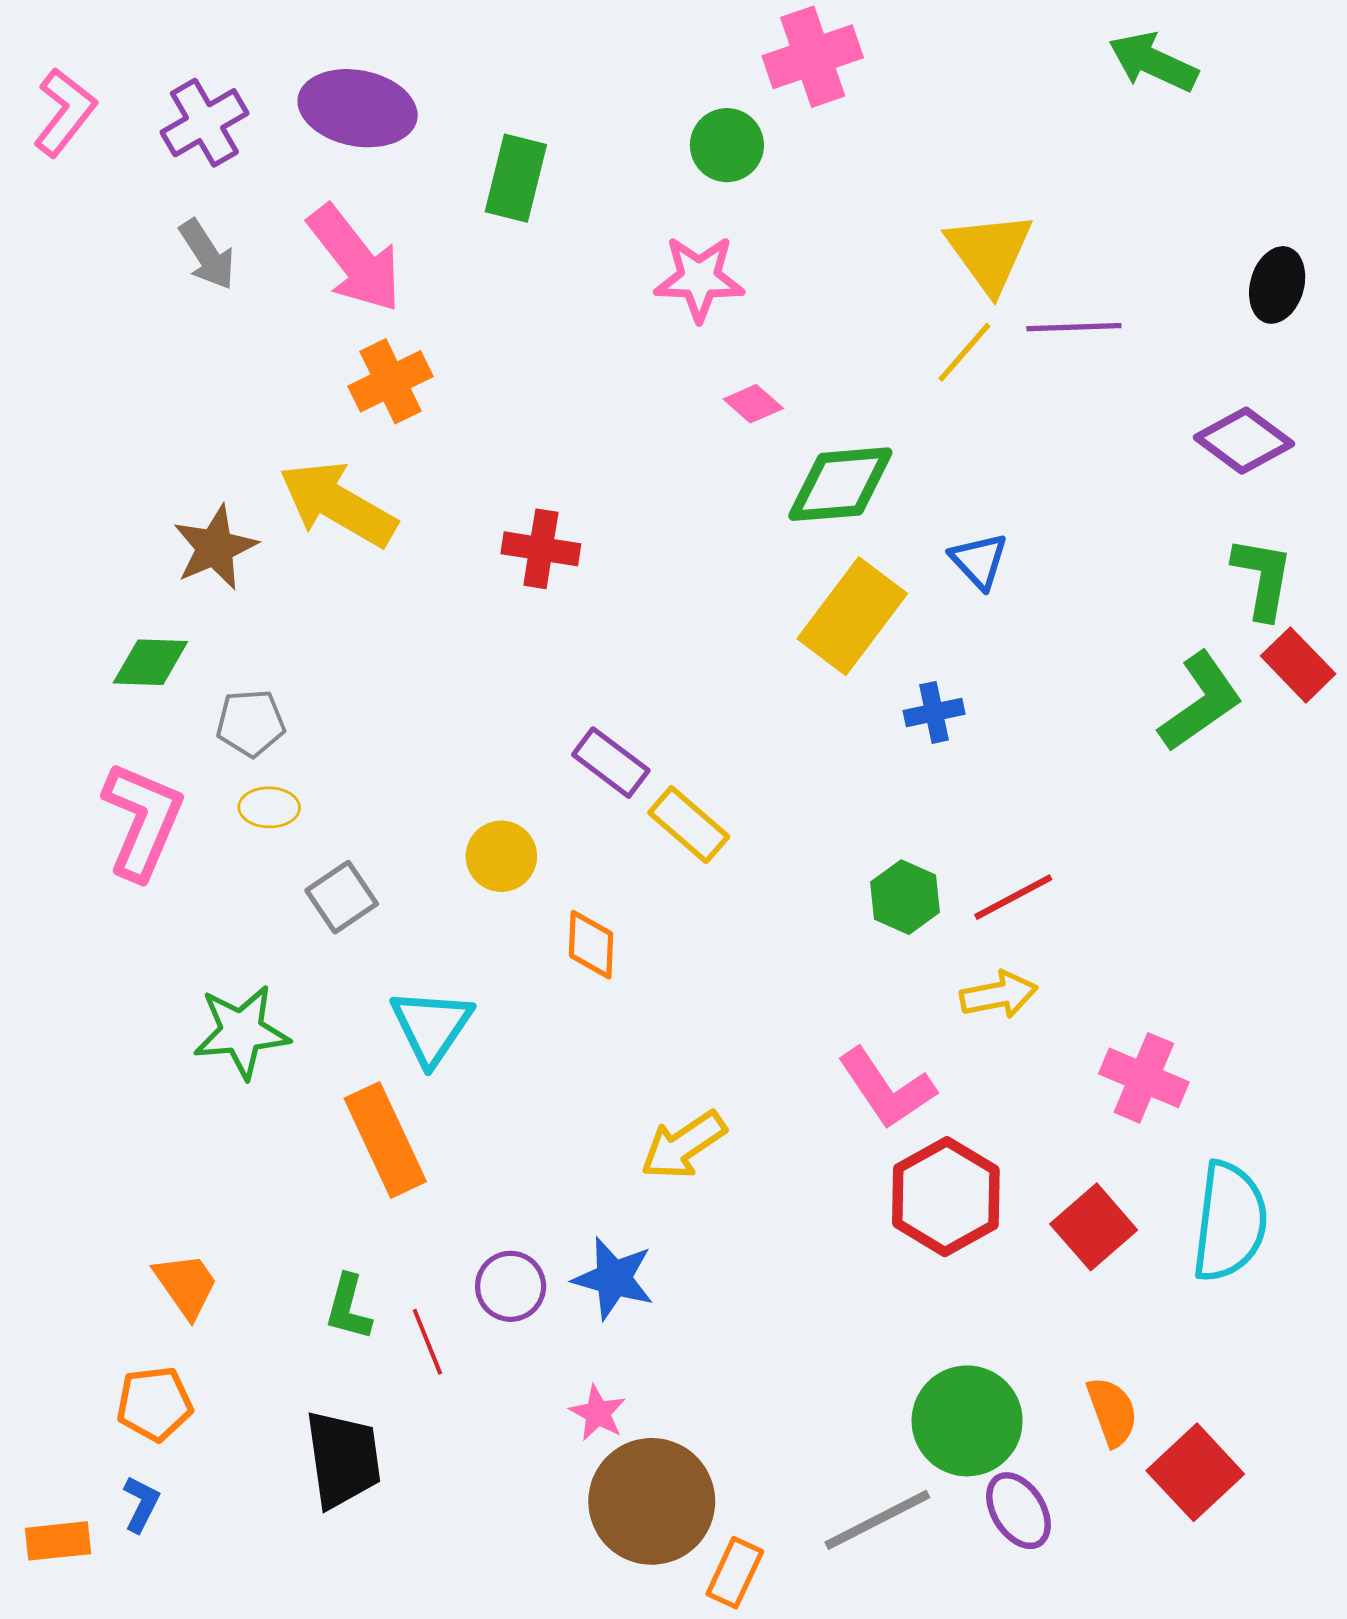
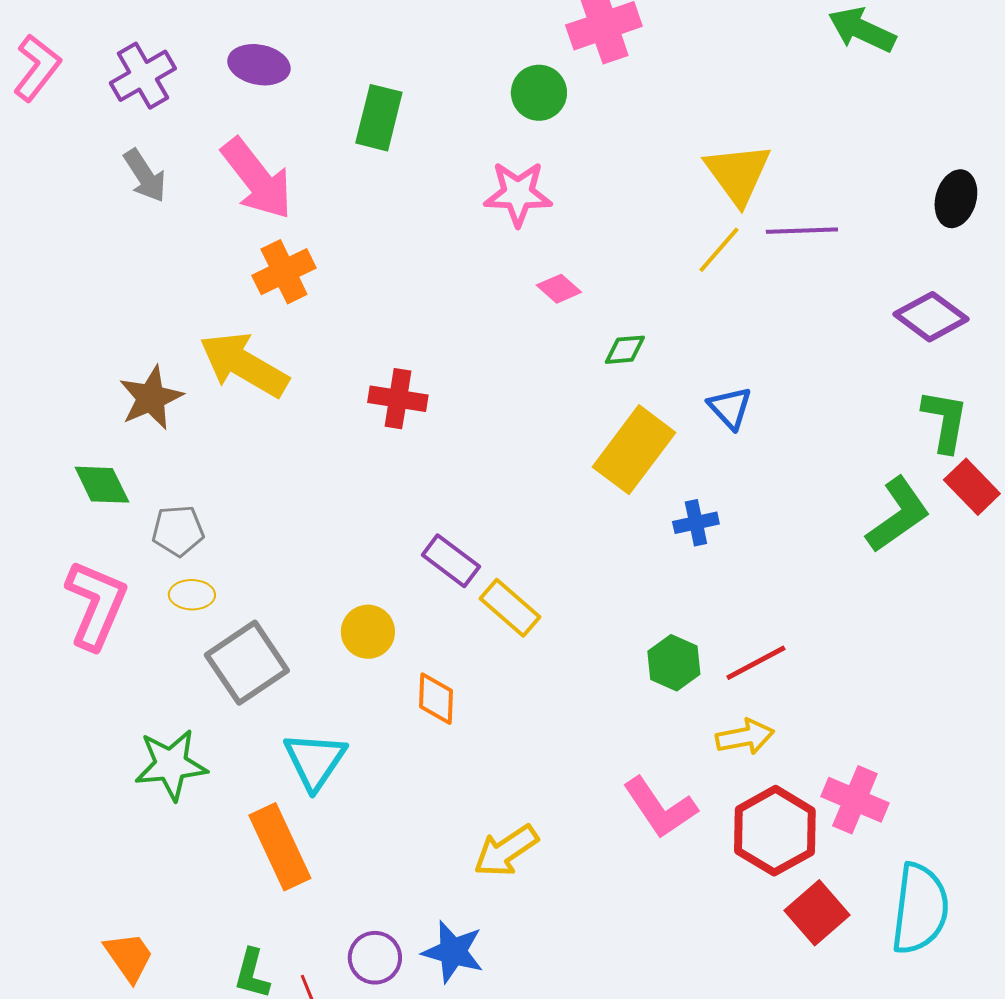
purple ellipse: (358, 108) -> (259, 65), size x0.7
green diamond: (840, 484) -> (625, 350), size x0.5
green diamond: (150, 662) -> (102, 485), turned 62
gray square: (342, 897) -> (247, 663), size x1.5
red hexagon: (946, 1197) -> (775, 831), moved

